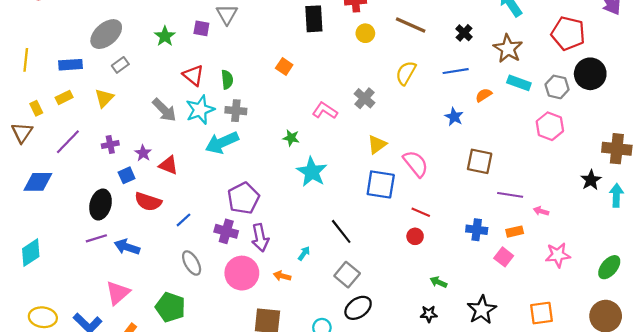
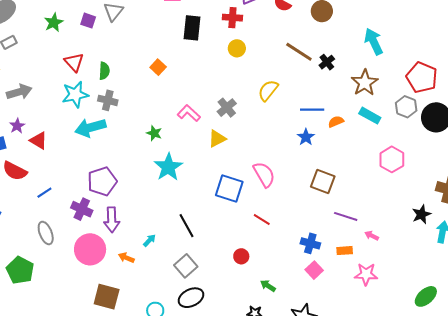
brown line: (411, 25) -> (299, 52), moved
blue line: (456, 71) -> (312, 110), moved
gray hexagon: (557, 87) -> (406, 107), moved
gray arrow: (164, 110) -> (19, 92), moved, turned -70
yellow triangle: (377, 144) -> (217, 139), moved
red circle: (415, 236) -> (241, 256), moved
pink star: (558, 255) -> (366, 274), moved
pink square: (504, 257) -> (314, 270), moved

